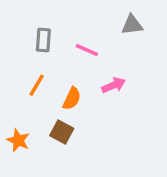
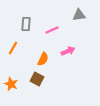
pink line: (87, 50) -> (52, 30), turned -48
orange line: (37, 85) -> (13, 48), moved

